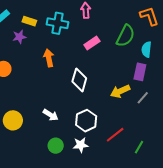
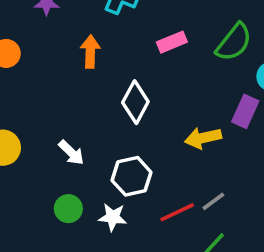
gray line: (143, 98) -> (213, 201), moved

